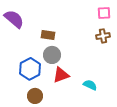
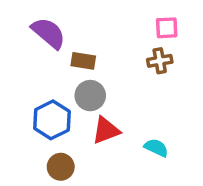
pink square: (104, 13) -> (167, 28), moved
purple semicircle: (14, 19) -> (49, 33), moved
brown cross: (103, 36) -> (160, 61), moved

